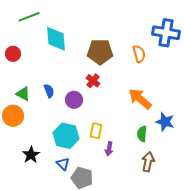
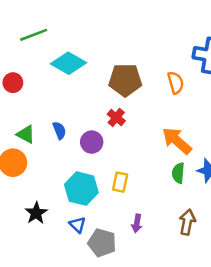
cyan diamond: (56, 39) -> (68, 63), turned -56
green semicircle: (142, 134) -> (178, 173), moved
purple arrow: (109, 149) -> (137, 223), moved

